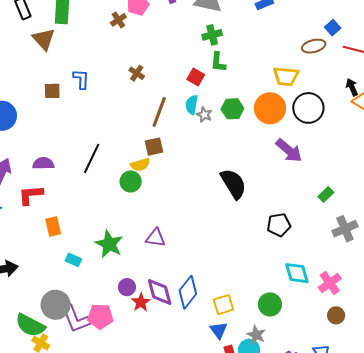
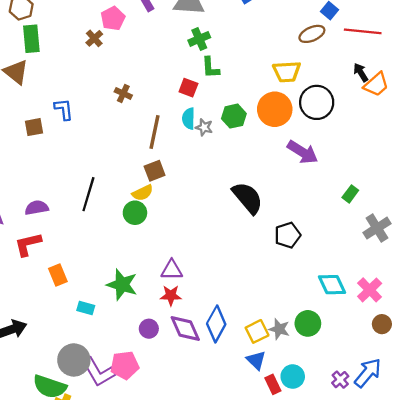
black pentagon: (279, 225) -> (288, 235), moved
red star: (141, 302) -> (171, 295), moved, turned -30
gray star: (256, 335) -> (279, 329), moved

